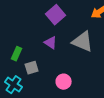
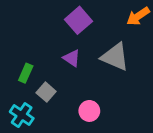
gray square: (32, 68) -> (46, 92), turned -32

